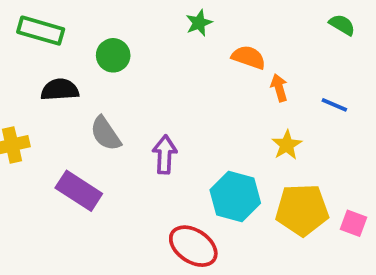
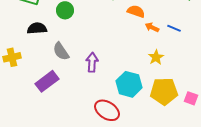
orange arrow: (279, 88) -> (152, 27), turned -48
blue line: (334, 105) -> (174, 28), moved
purple rectangle: (79, 191) -> (47, 81), turned -70

